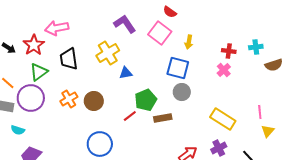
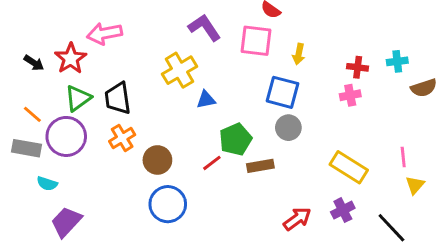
pink square: (160, 33) -> (256, 41), turned -30
black trapezoid: (69, 59) -> (118, 98), moved
pink cross: (224, 70) -> (350, 95), turned 32
brown circle: (94, 101) -> (157, 160), moved

